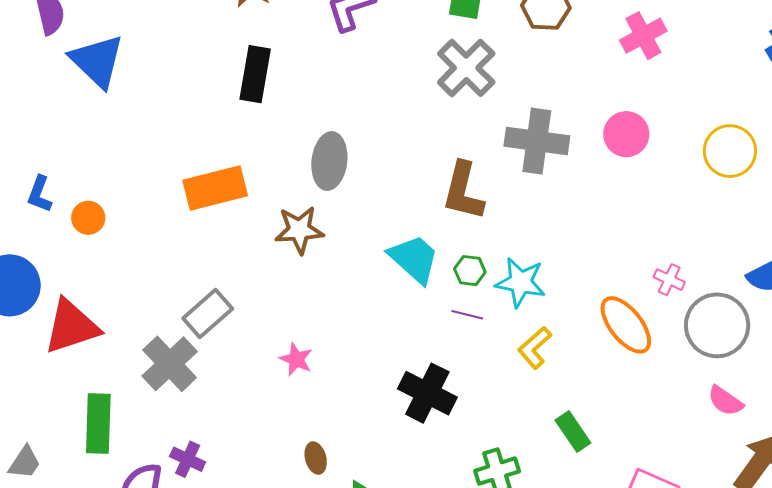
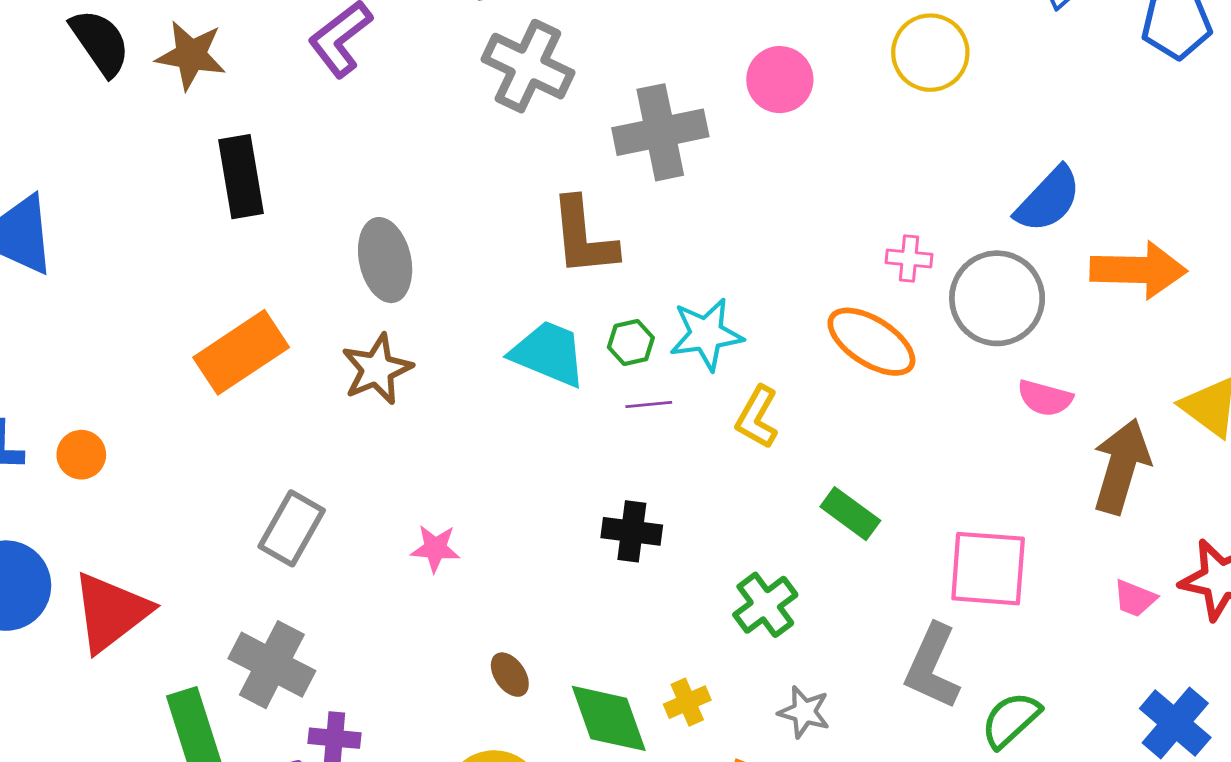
gray cross: (170, 364) -> (272, 665), moved
black cross: (427, 393) -> (632, 531), size x0.7

